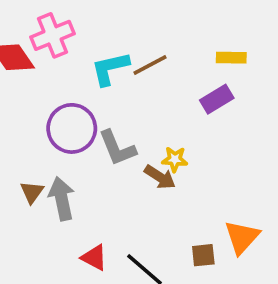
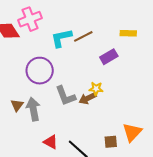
purple rectangle: (217, 99) -> (109, 57), moved
gray L-shape: (117, 148) -> (65, 96), moved
brown arrow: (160, 177) -> (88, 98), turned 120

